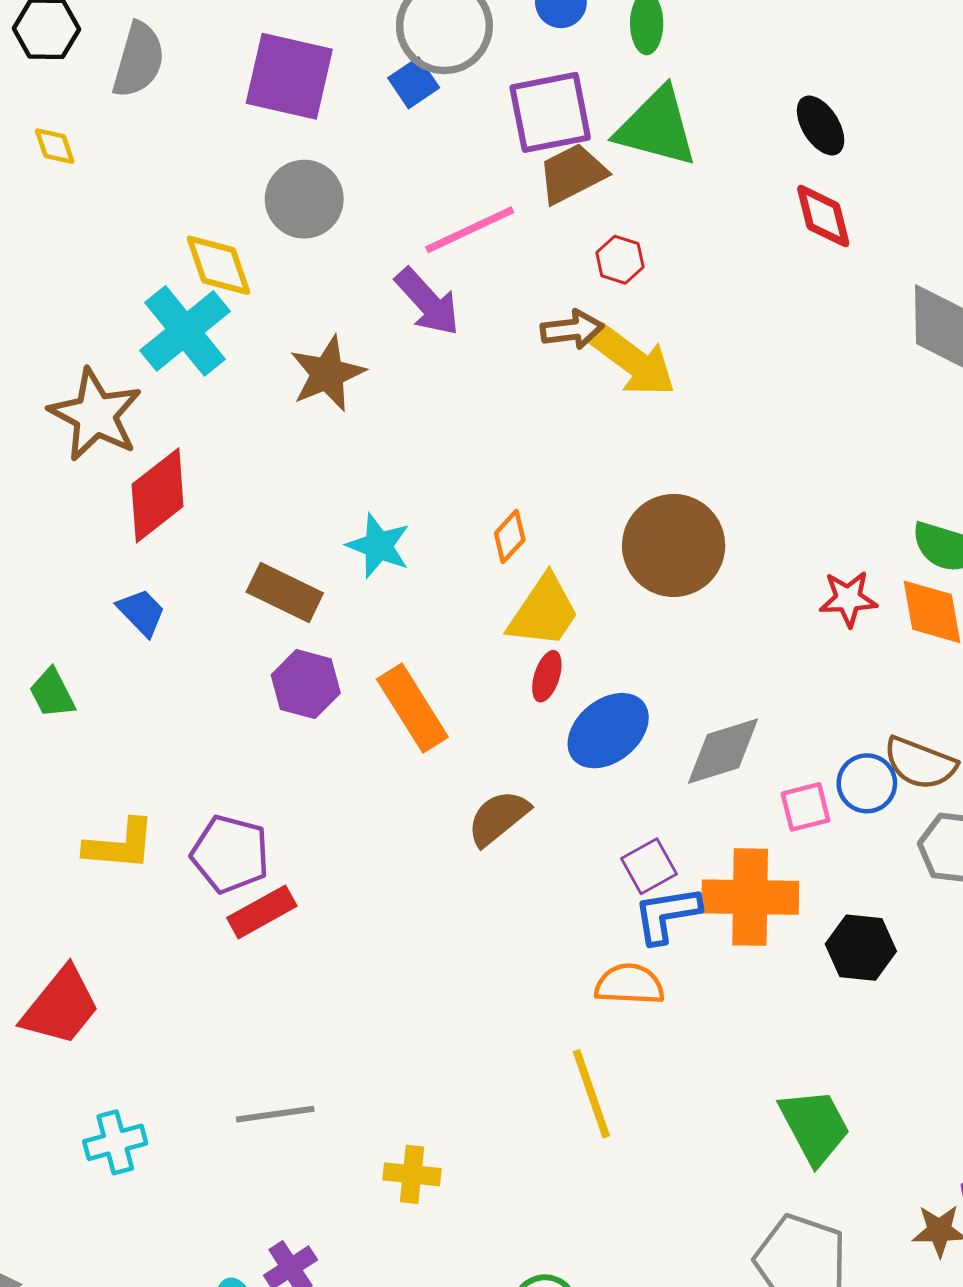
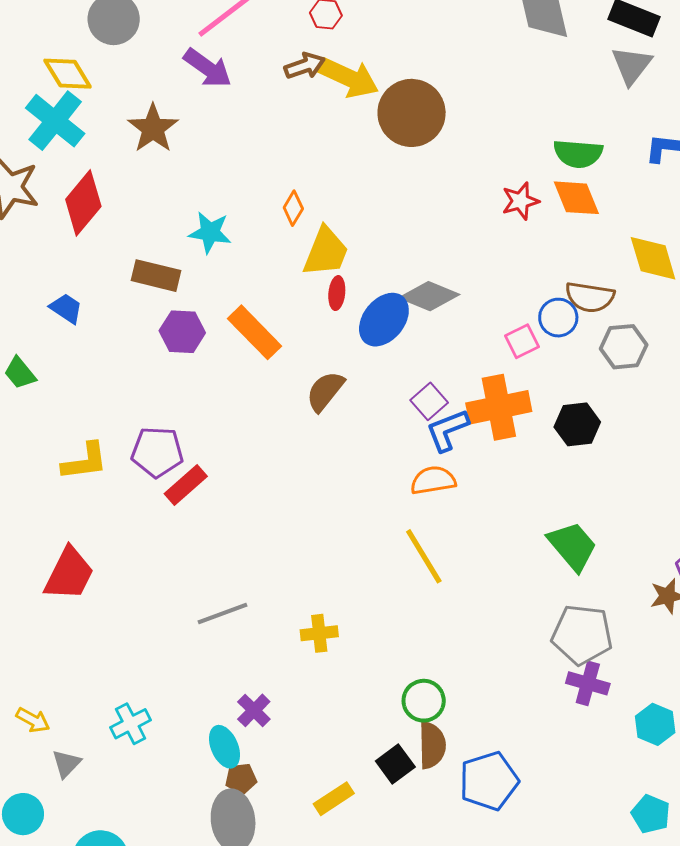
red diamond: (158, 495) -> (83, 203), moved
brown circle: (674, 545) -> (412, 113), moved
gray diamond: (723, 751) -> (429, 296), moved, turned 52
cyan cross: (115, 1142) -> (131, 724), moved

